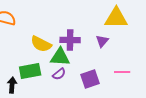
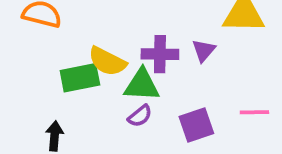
purple triangle: (102, 41) -> (204, 50), moved
green rectangle: (30, 71) -> (80, 78), moved

